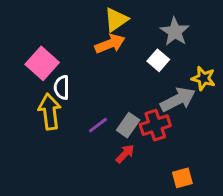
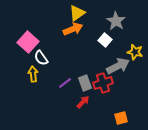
white semicircle: (62, 87) -> (41, 58), turned -35
yellow arrow: (50, 112) -> (33, 74), size x0.7
gray rectangle: (128, 125) -> (85, 83), turned -56

